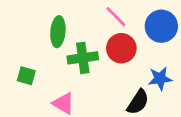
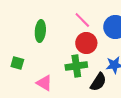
green cross: (83, 58) -> (76, 66), moved

